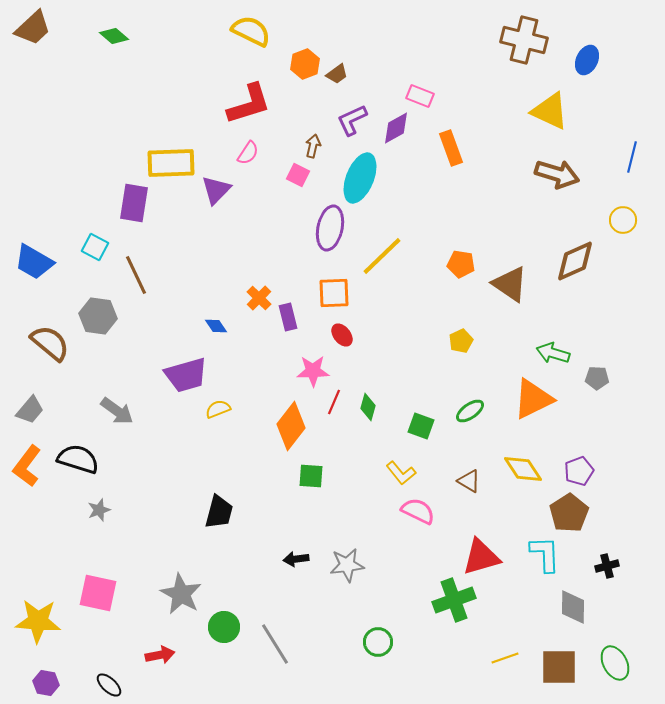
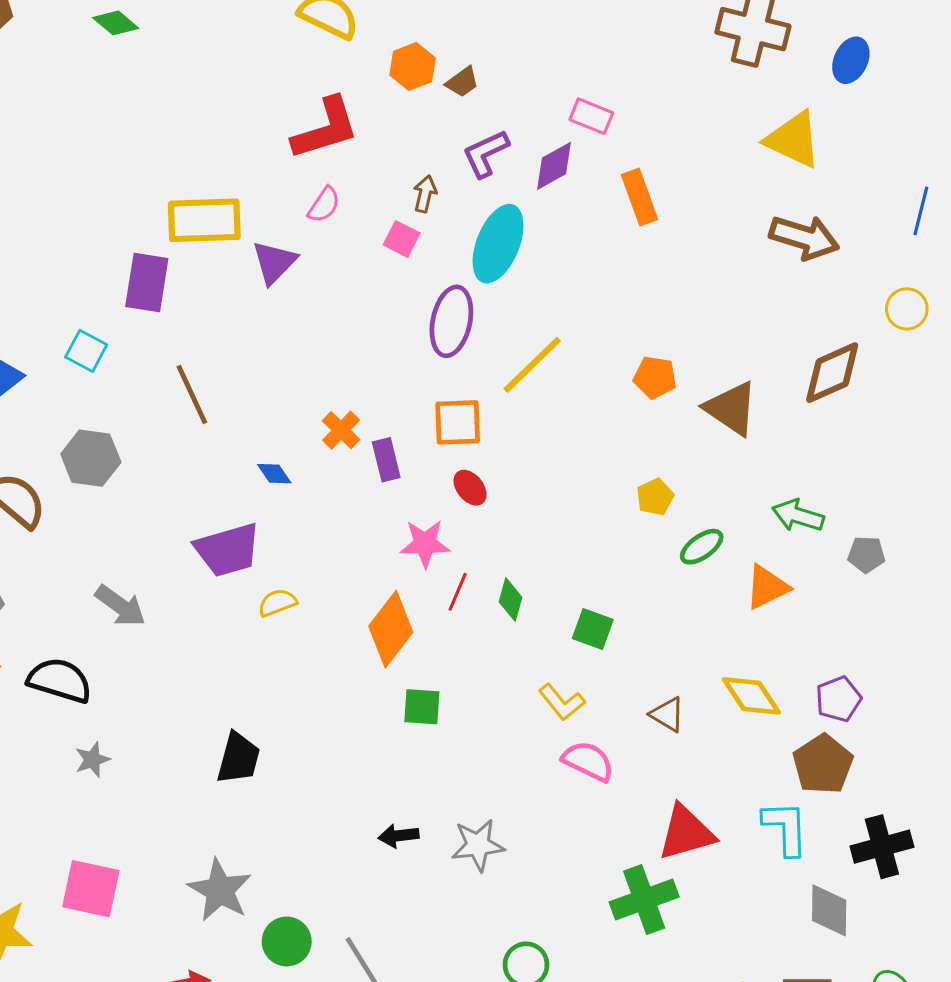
brown line: (136, 275) -> (192, 394), moved
orange triangle: (533, 399) -> (767, 587), size x0.7
green ellipse: (470, 411) -> (702, 547), moved
black trapezoid: (219, 512) -> (238, 758), moved
black cross: (607, 566) -> (882, 847), size x1.6

